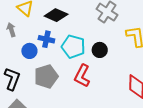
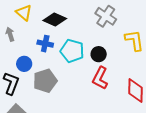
blue circle: (29, 51) -> (24, 64), moved
red L-shape: (82, 76) -> (100, 78), moved

